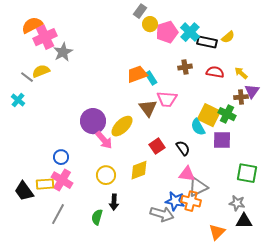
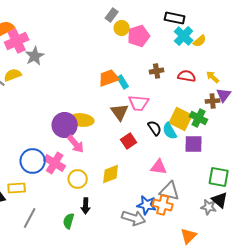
cyan cross: (190, 32) -> (184, 36), moved
black rectangle: (207, 42) -> (175, 18), moved
yellow ellipse: (122, 126) -> (82, 120), moved, turned 50
red square: (157, 146) -> (129, 141), moved
black semicircle: (183, 148) -> (155, 128), moved
blue circle: (61, 157) -> (33, 161), size x1.6
pink triangle: (187, 174) -> (159, 167), moved
pink cross: (62, 180) -> (55, 163), moved
gray triangle: (198, 187) -> (170, 191), turned 40
black triangle: (244, 221) -> (220, 200), moved, turned 42

